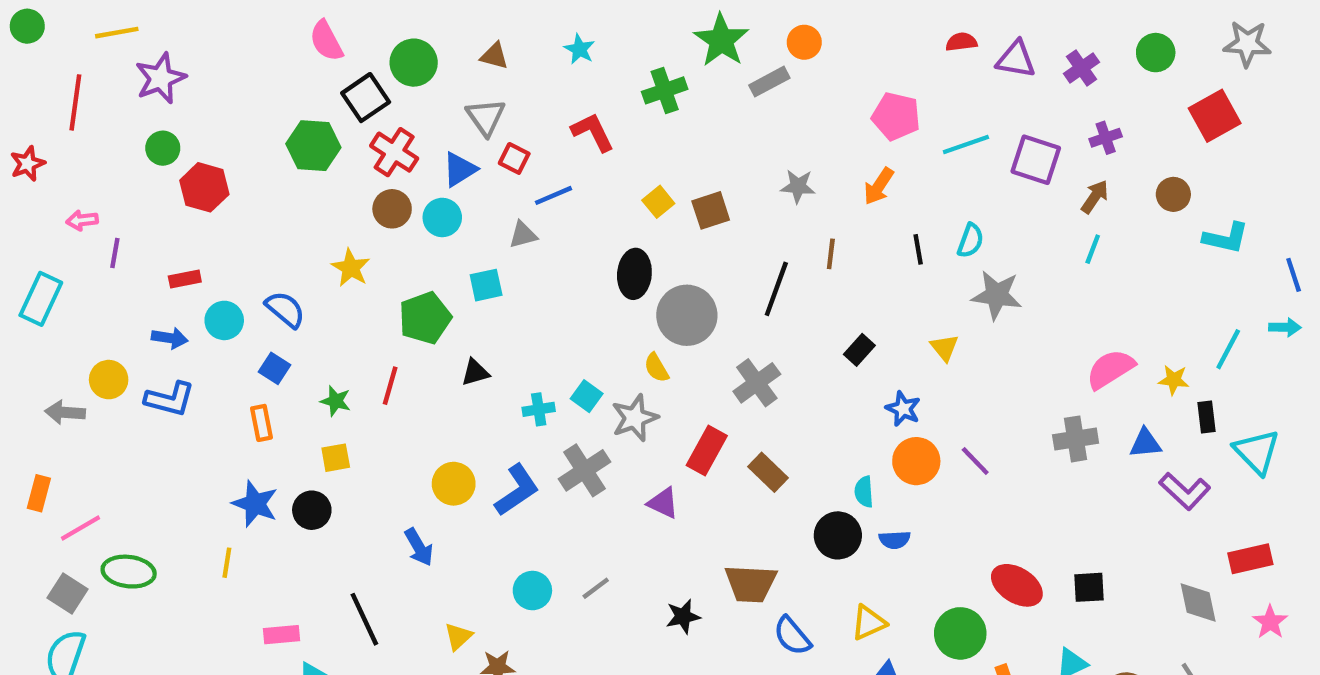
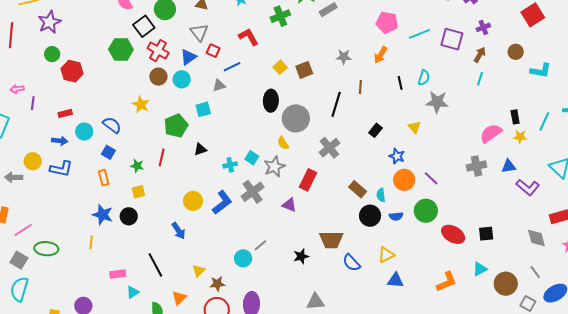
black rectangle: (1206, 417) -> (515, 117), moved
brown rectangle: (768, 472) -> (358, 189), moved
cyan circle: (532, 591) -> (243, 258), moved
green circle: (960, 633) -> (426, 211), moved

